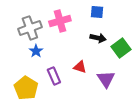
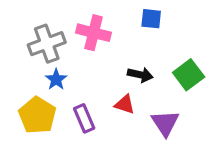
pink cross: (60, 21) -> (94, 33), turned 30
black arrow: (98, 38) -> (140, 75), moved
yellow pentagon: (26, 88) -> (37, 115), moved

